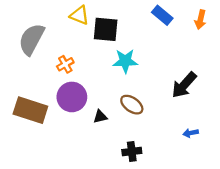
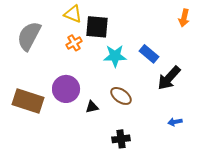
blue rectangle: (162, 15) -> (149, 54), moved
orange cross: (65, 64) -> (74, 43), moved

